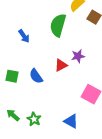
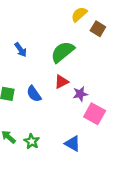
green semicircle: (58, 25) -> (63, 52), moved, turned 35
purple star: (78, 56) -> (80, 94), moved

